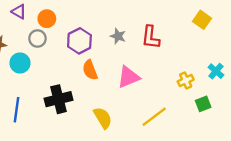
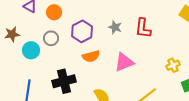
gray circle: (37, 39) -> (51, 38), moved
orange semicircle: (90, 70) -> (91, 56), turned -84

